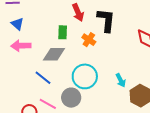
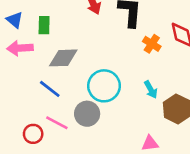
green rectangle: (63, 32) -> (44, 25), moved
orange cross: (89, 40) -> (152, 44), moved

